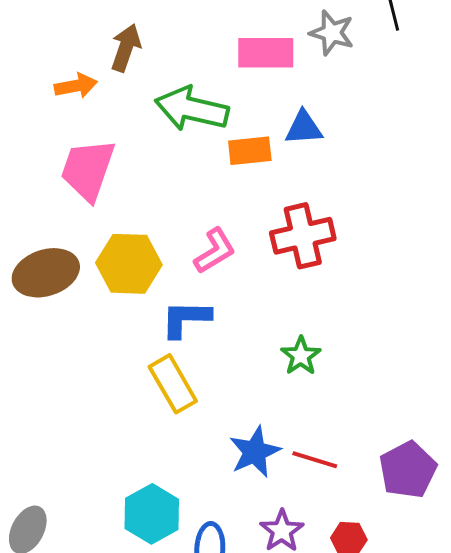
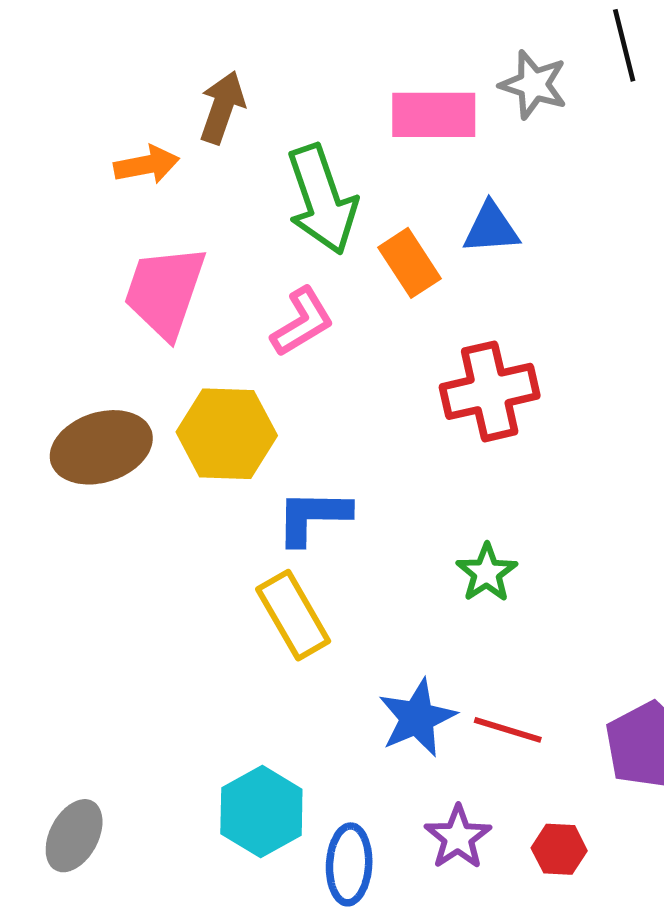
green arrow: (192, 109) -> (322, 199), turned -122
orange rectangle: (250, 151) -> (410, 263), turned 63
pink L-shape: (215, 251) -> (302, 322), moved

